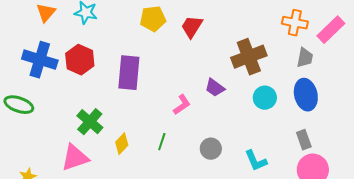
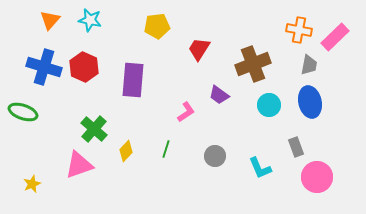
red trapezoid: (192, 27) -> (199, 49), moved
gray rectangle: (304, 140) -> (296, 147), moved

